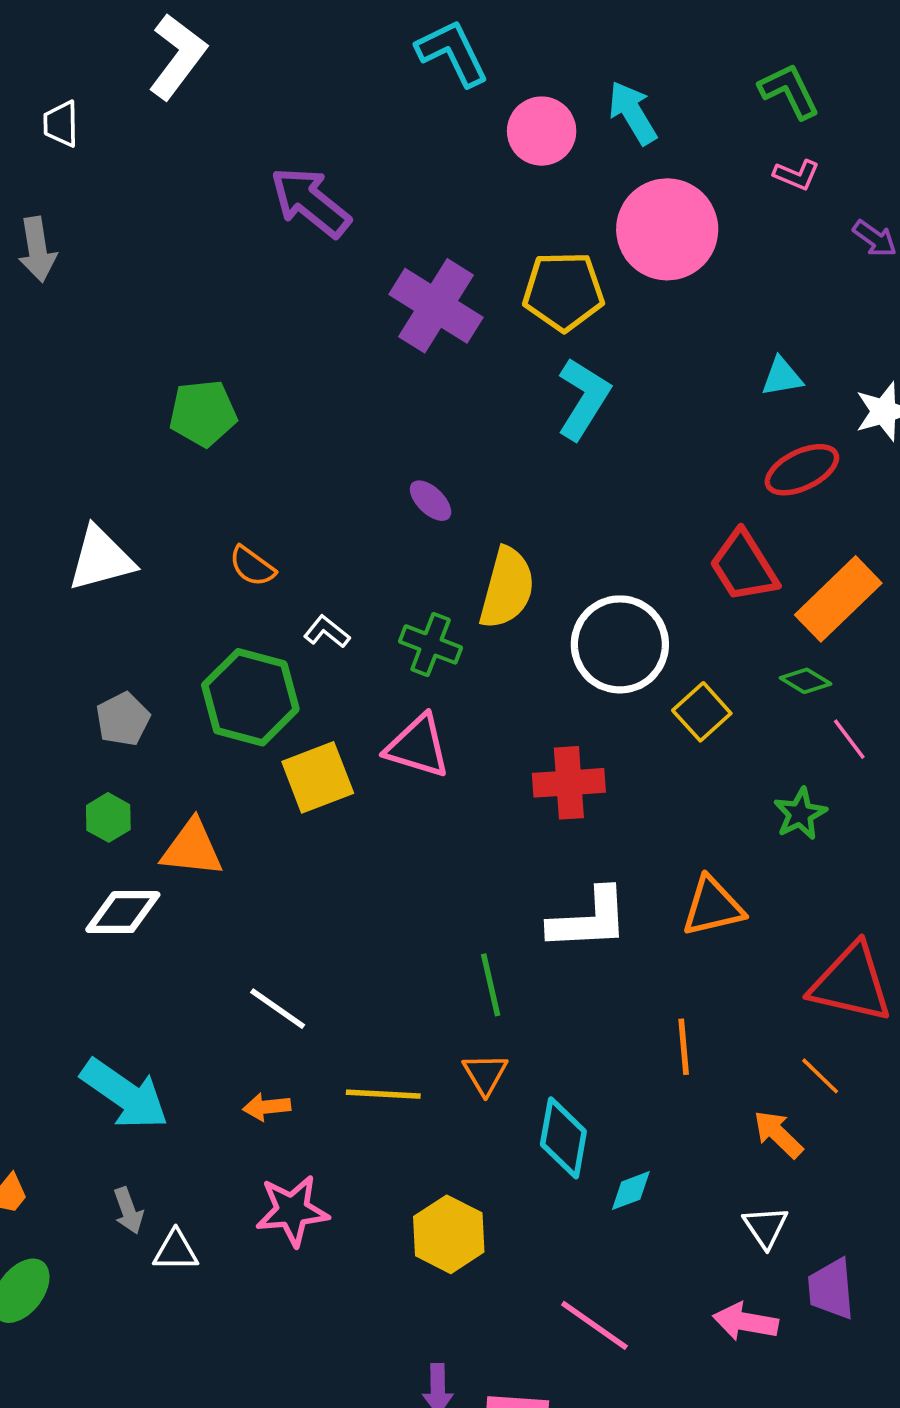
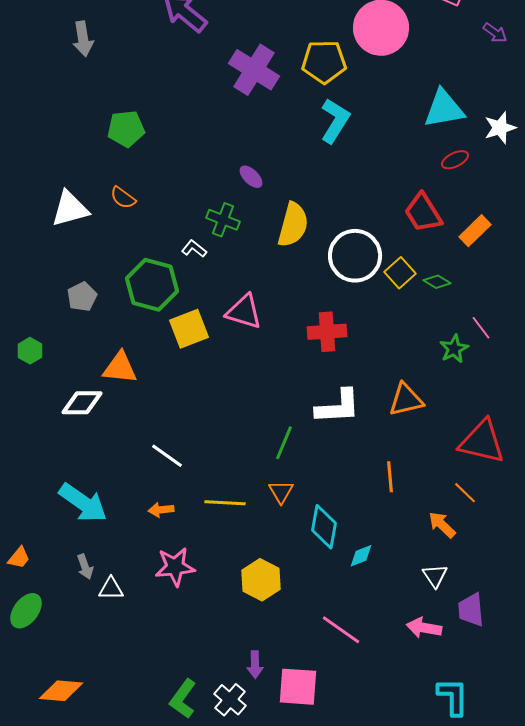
gray arrow: (37, 249) -> (83, 39), moved
cyan triangle: (782, 377) -> (444, 109), size x1.8
red ellipse: (802, 470) -> (455, 160), size x0.7
orange semicircle: (252, 566) -> (123, 198), moved
orange rectangle: (838, 599) -> (475, 231), size x0.7
green cross: (431, 644) -> (223, 220), moved
green diamond: (806, 681) -> (437, 282), moved
yellow square: (702, 712) -> (400, 273), moved
pink line: (849, 739) -> (481, 328), moved
green hexagon: (108, 817) -> (30, 351), moved
green line: (491, 985) -> (284, 443), turned 36

